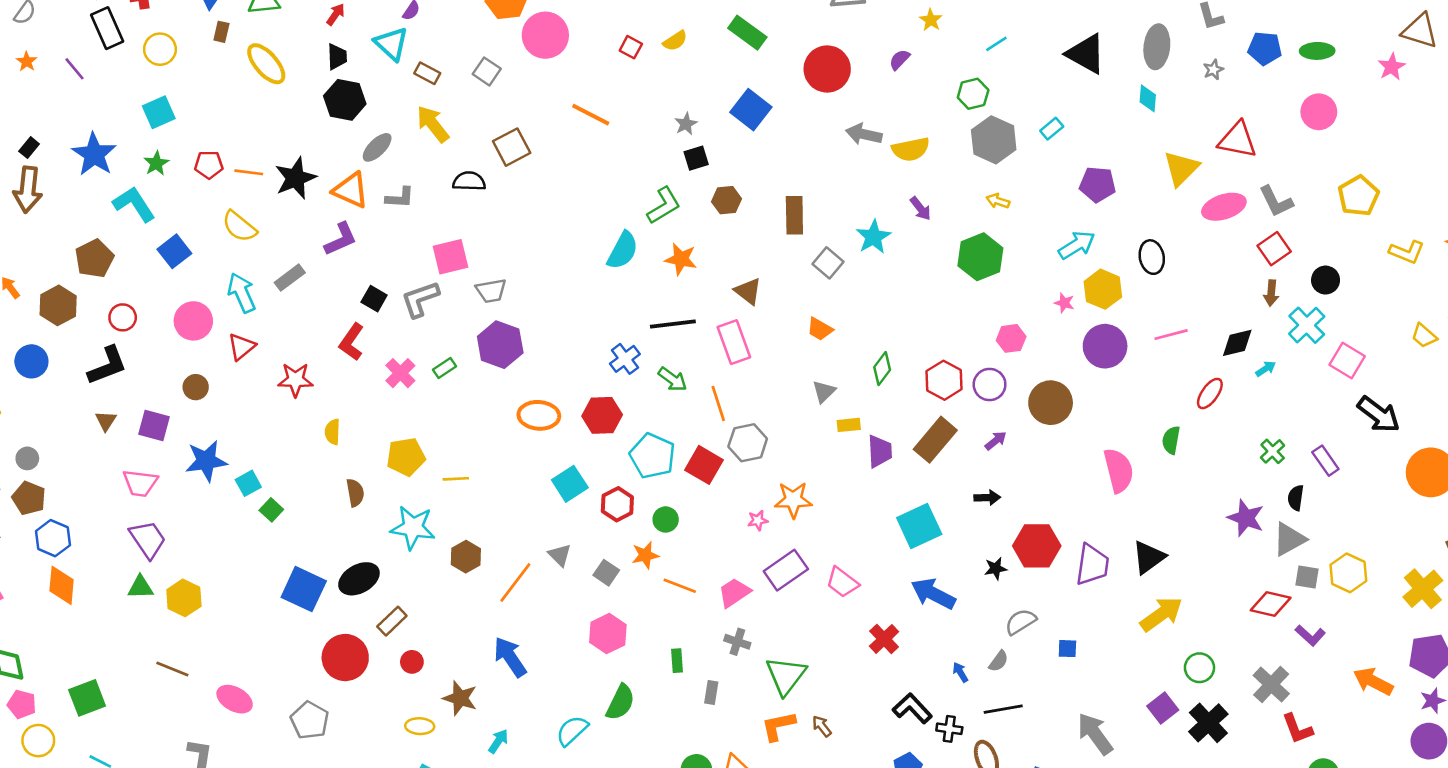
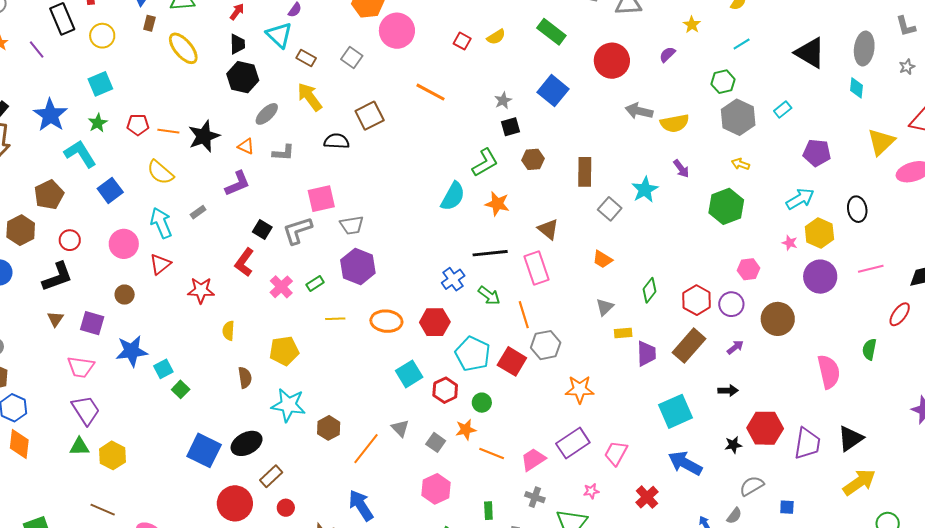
orange triangle: (351, 190) -> (246, 146), size x0.6
gray rectangle: (290, 278) -> (198, 212), size x0.7
yellow line: (456, 479) -> (335, 319), moved
pink star: (758, 520) -> (591, 491), moved
pink trapezoid: (842, 582) -> (616, 453), turned 80

